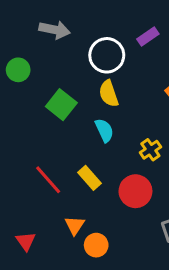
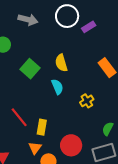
white circle: (107, 55) -> (67, 16), moved
yellow rectangle: (89, 178) -> (42, 127), moved, turned 49
red circle: (135, 191) -> (71, 145), moved

